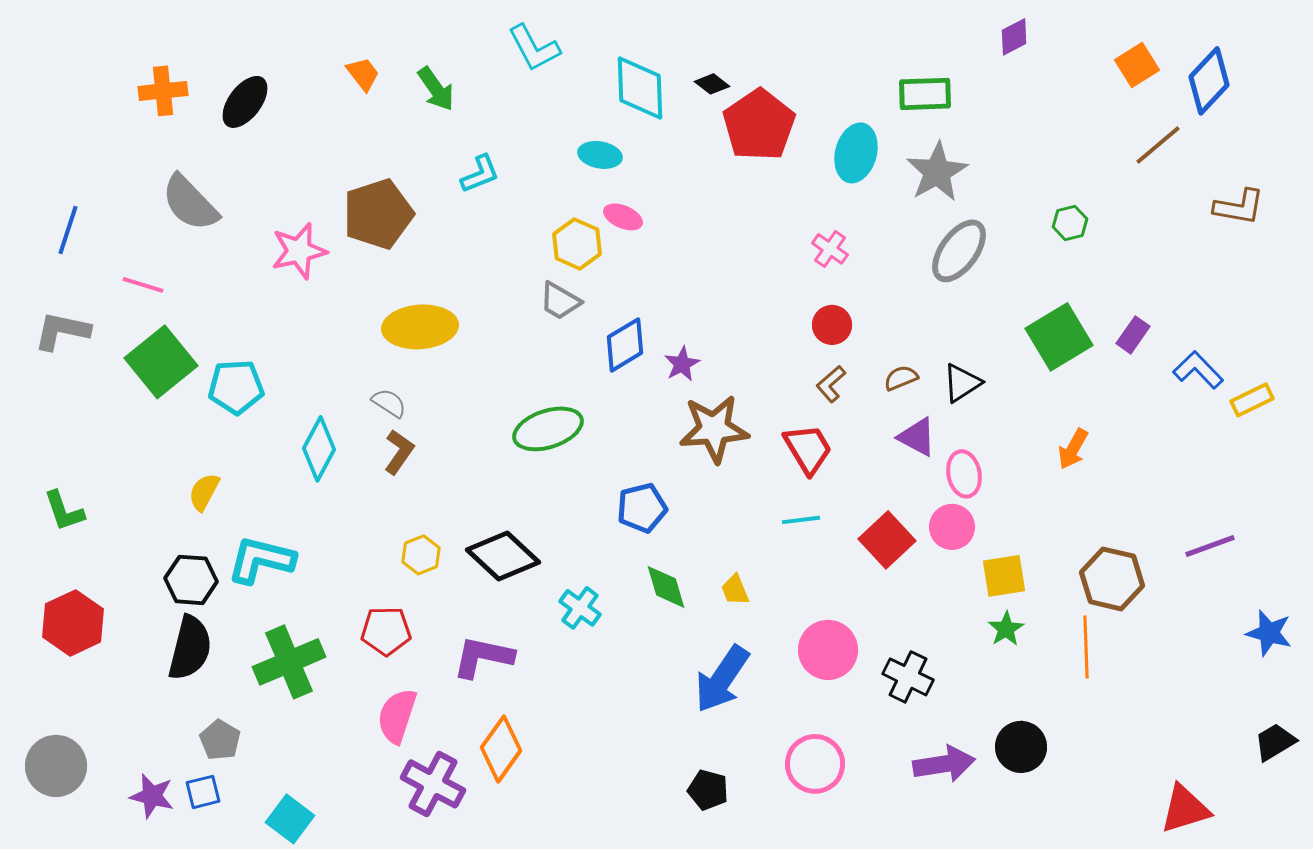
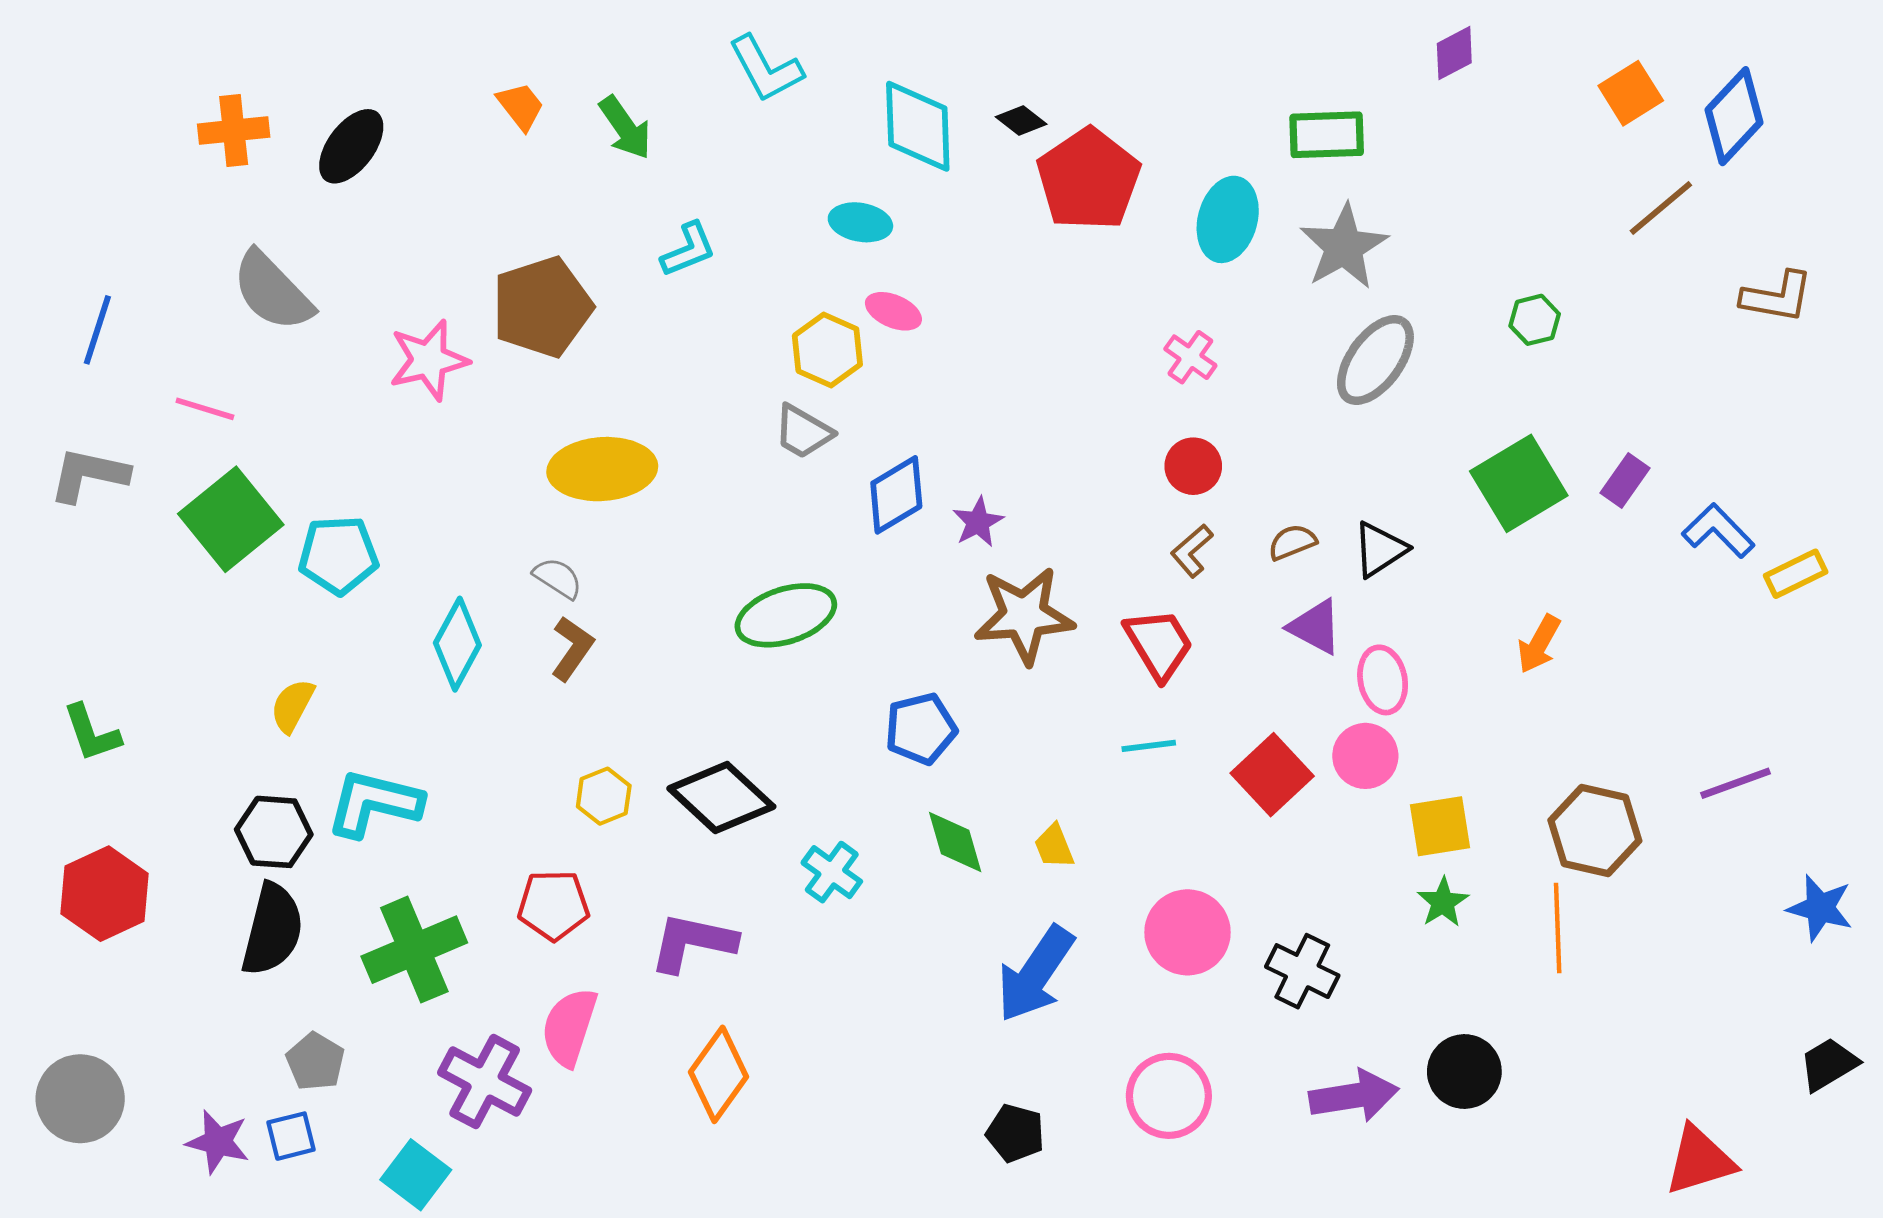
purple cross: (433, 784) -> (485, 1082), moved

